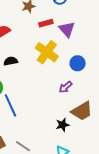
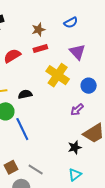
red rectangle: (46, 23) -> (40, 48), moved
black semicircle: (11, 61) -> (25, 94), moved

